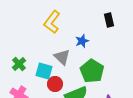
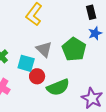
blue star: (82, 41) -> (95, 33), moved
green pentagon: (92, 71) -> (74, 49), moved

